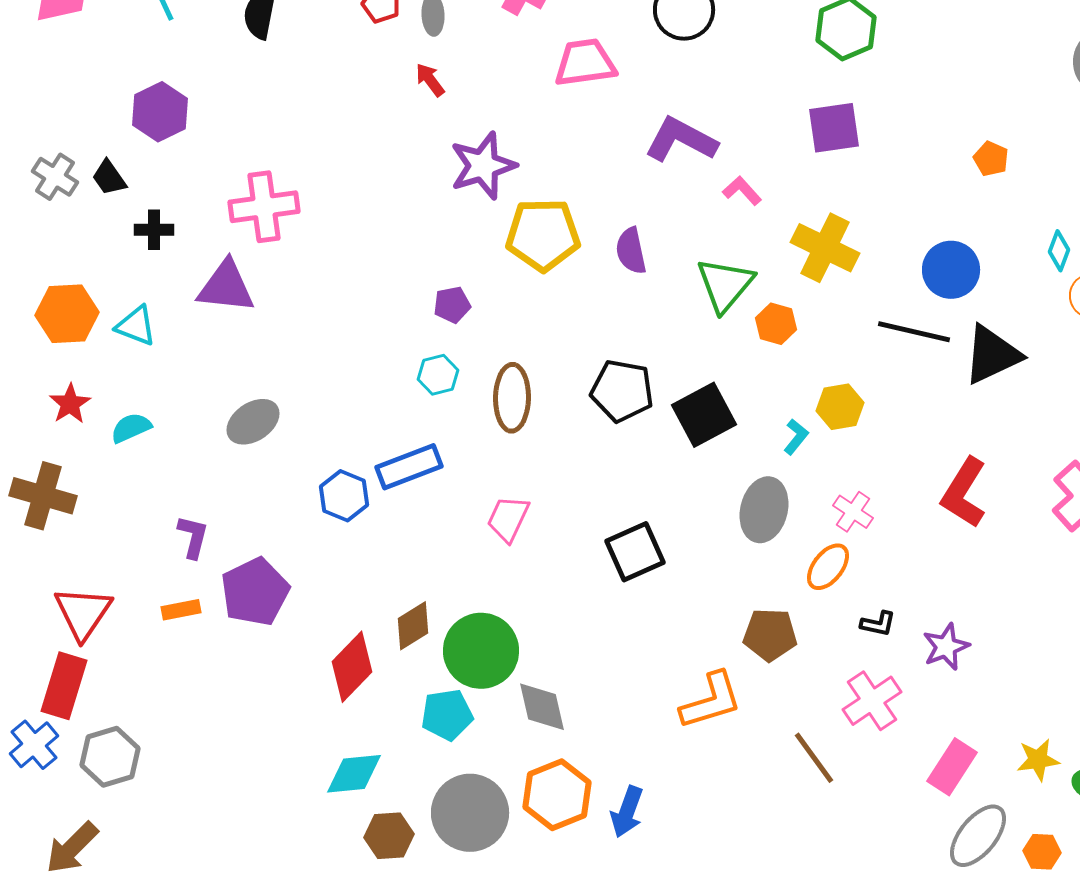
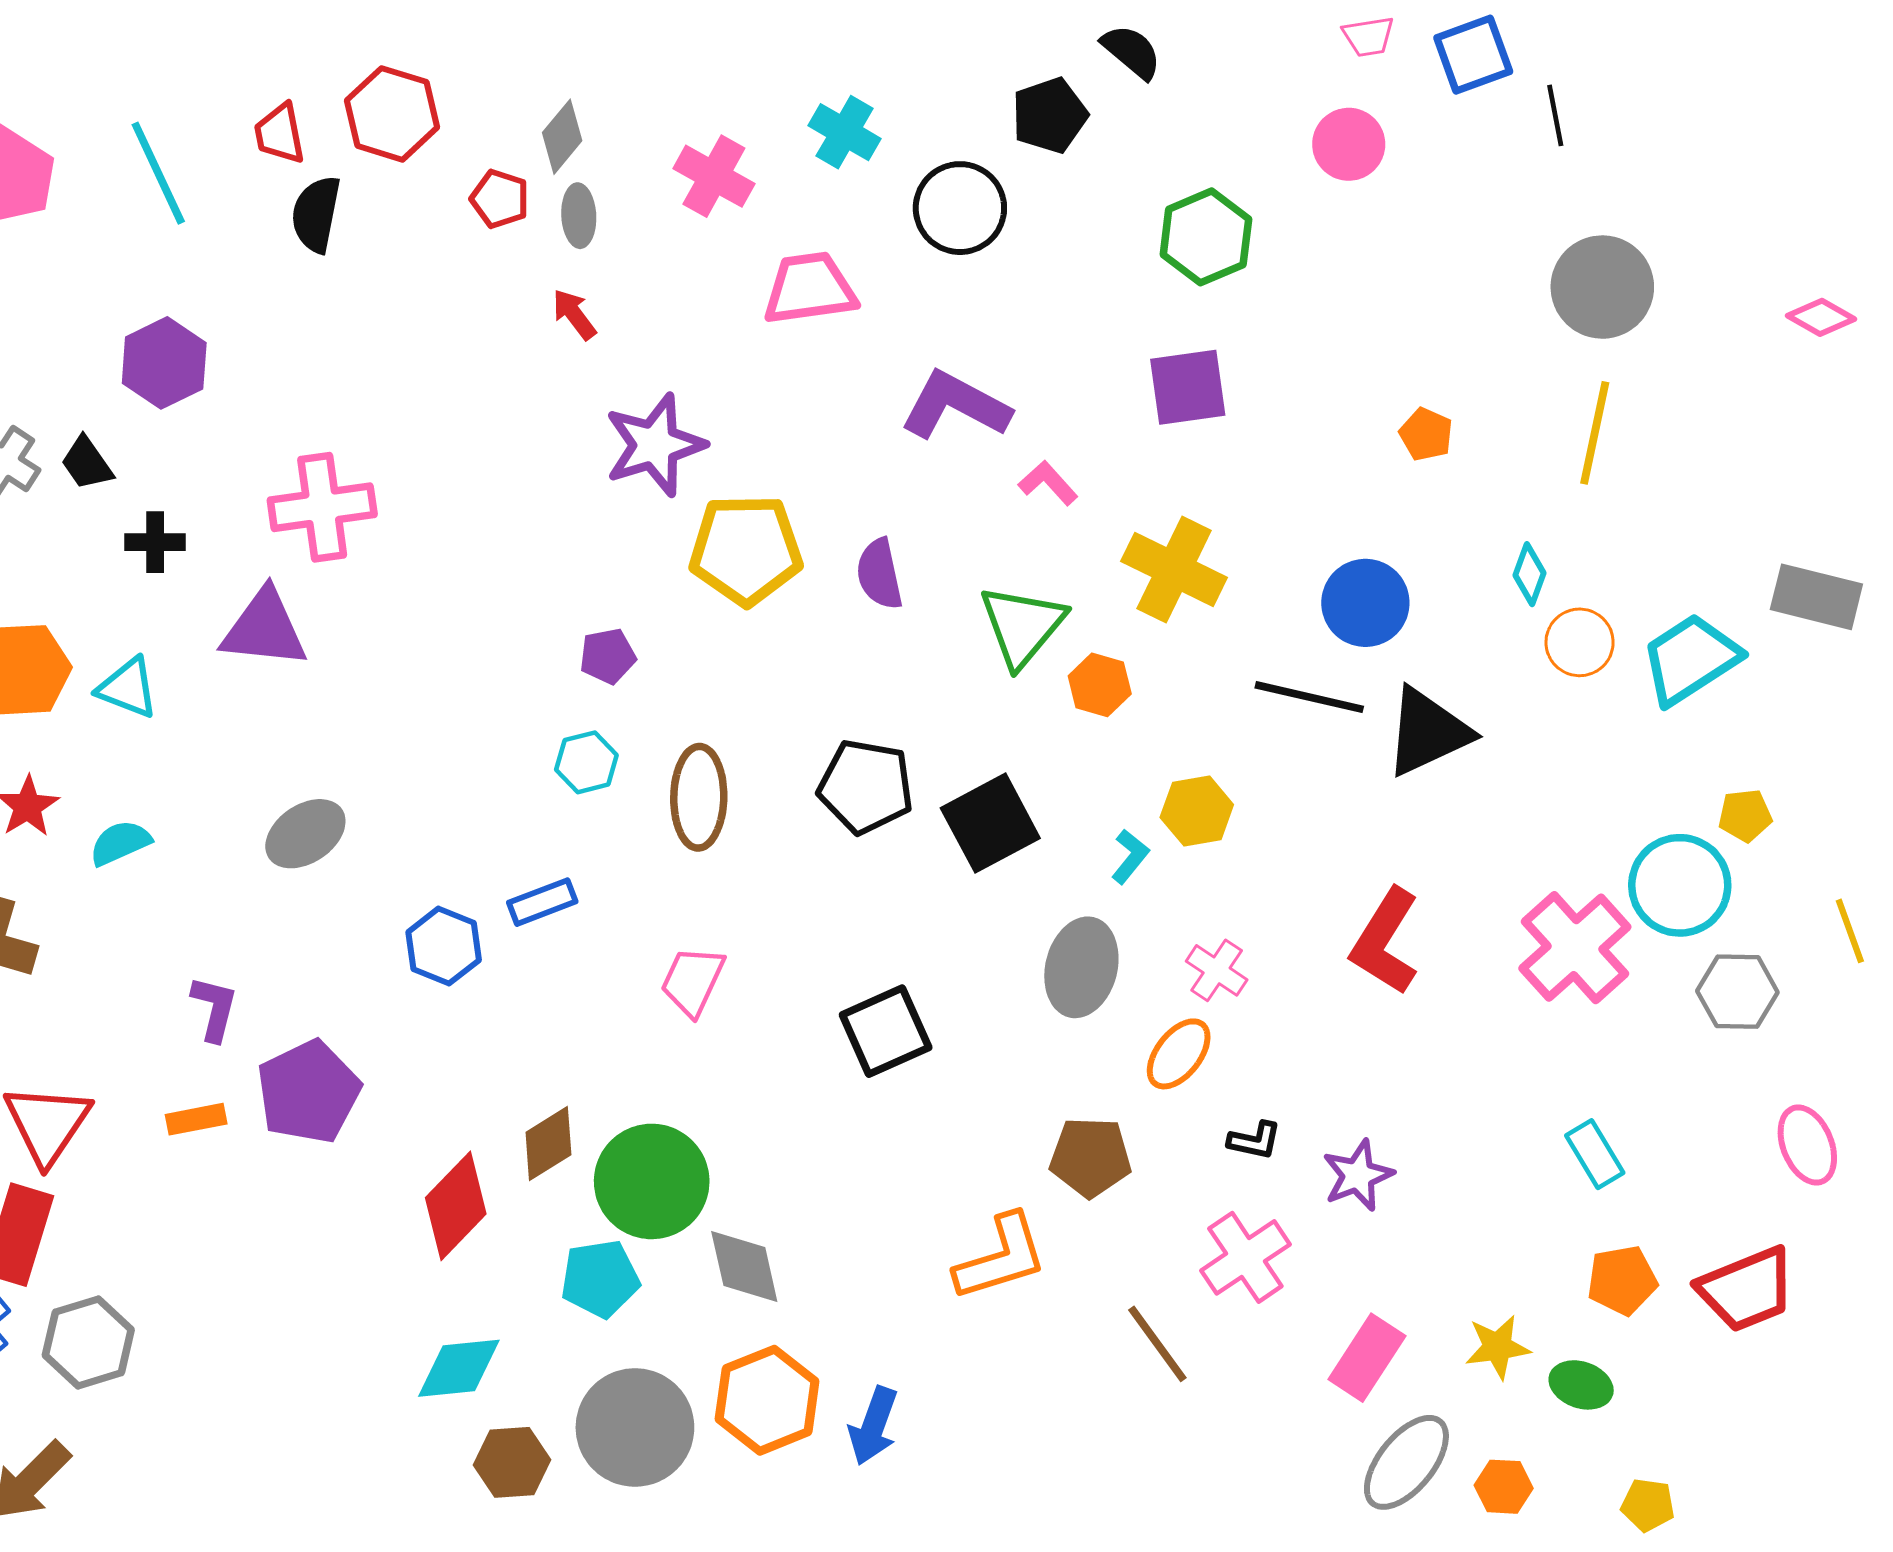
blue rectangle: (409, 467) -> (542, 902), size x0.7

